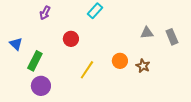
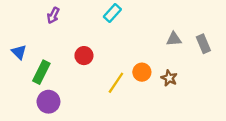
red circle: (71, 39) -> (84, 56), moved
yellow line: (87, 70) -> (116, 83), moved

